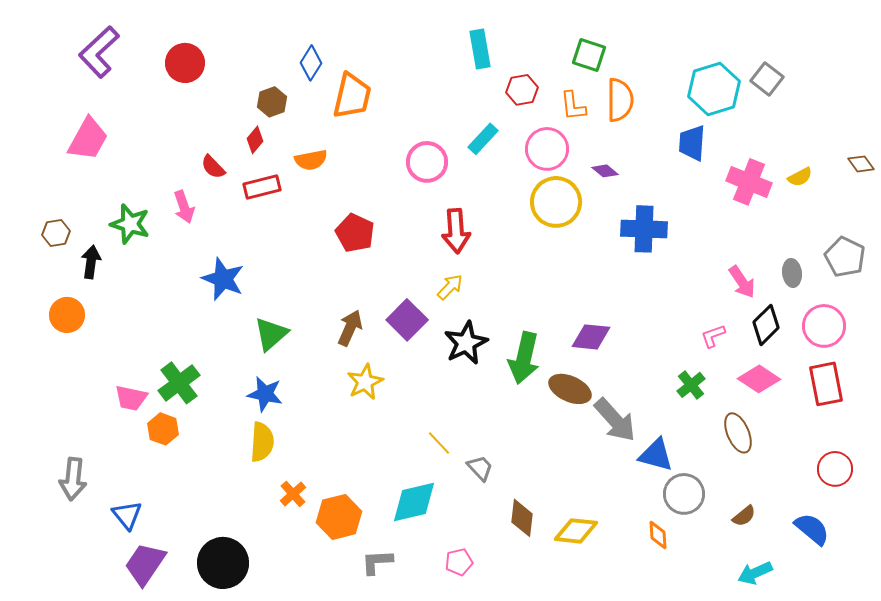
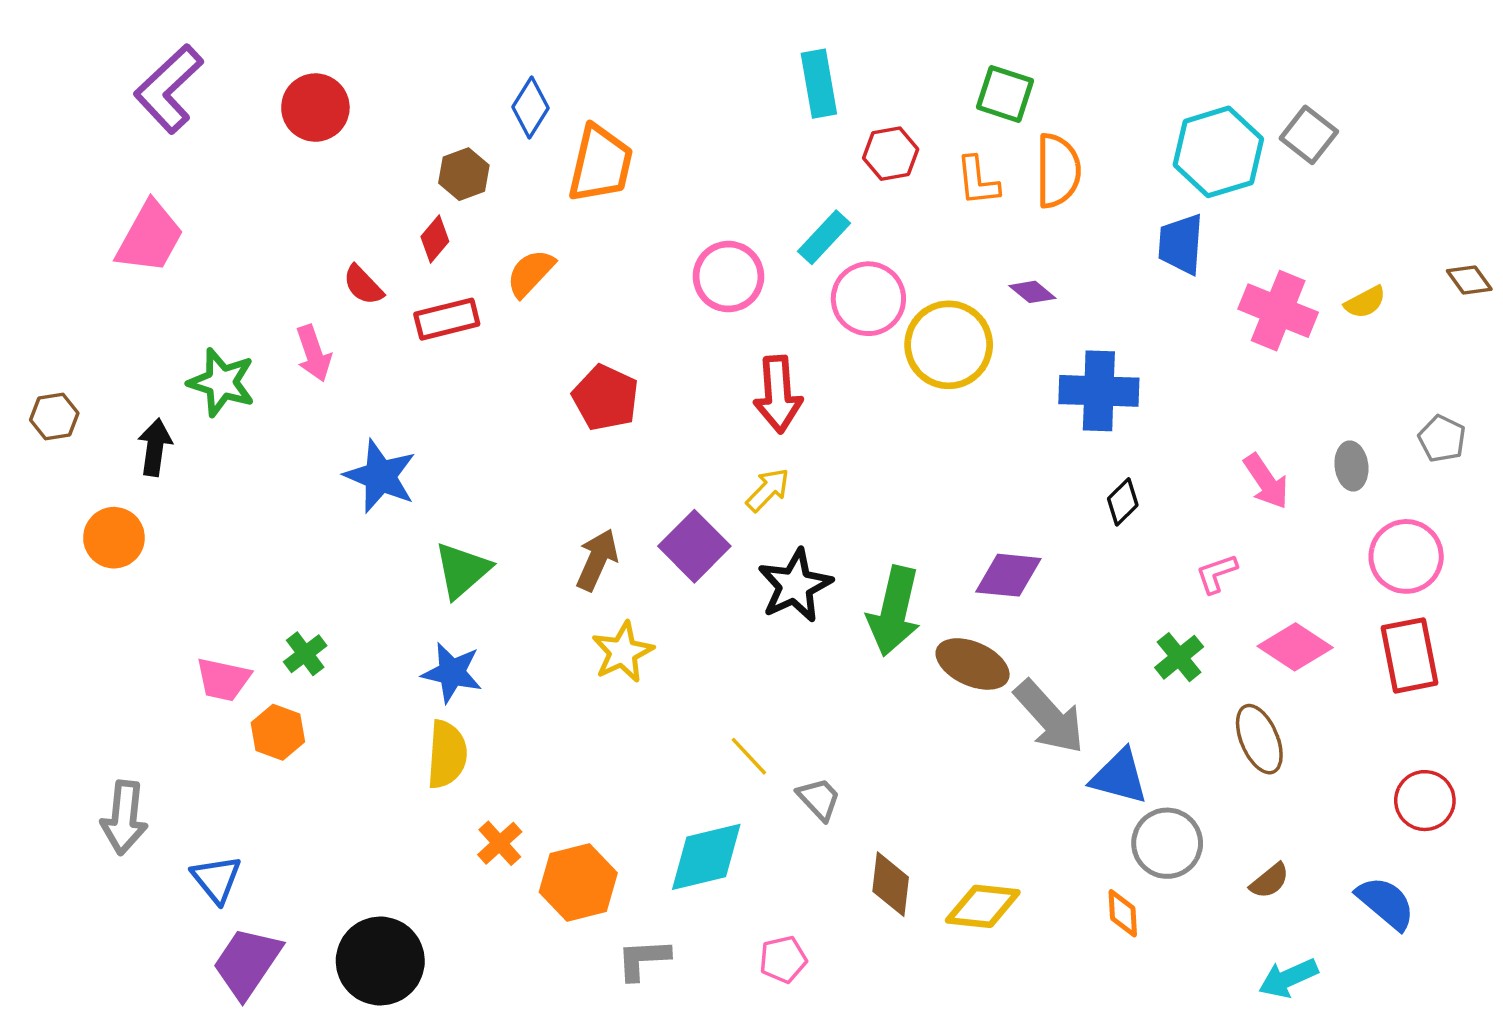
pink circle: (547, 149) -> (868, 299), moved
orange semicircle: (311, 160) -> (530, 273), turned 144
brown hexagon: (56, 233) -> (54, 416), moved
gray pentagon: (845, 257) -> (1442, 439), size x0.7
black diamond: (766, 325) -> (1123, 502), moved, size x0.7
green cross: (179, 383) -> (305, 654), size x0.6

